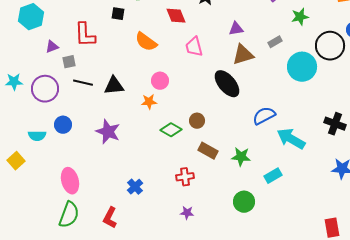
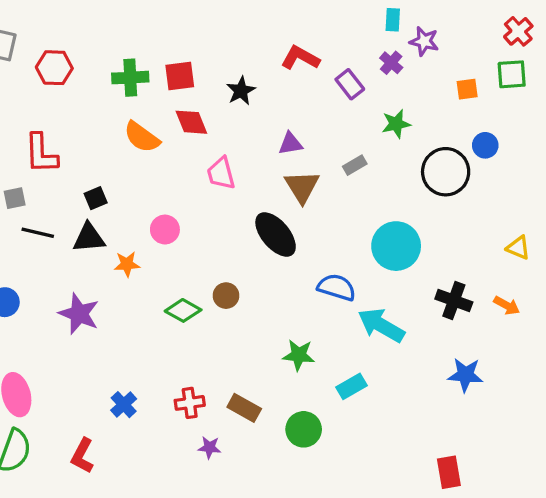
black square: (118, 14) -> (96, 198), moved, turned -32
orange semicircle: (146, 42) -> (142, 137), moved
brown triangle: (243, 55) -> (302, 187), turned -45
cyan circle: (302, 67) -> (396, 246), moved
orange star: (149, 102) -> (127, 264), moved
blue semicircle: (264, 116) -> (337, 287), turned 45
brown rectangle: (208, 151) -> (244, 408), moved
red cross: (185, 177) -> (190, 403), moved

